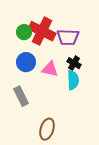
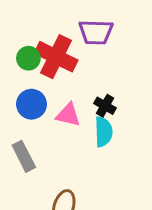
purple trapezoid: (68, 37) -> (96, 32), moved

